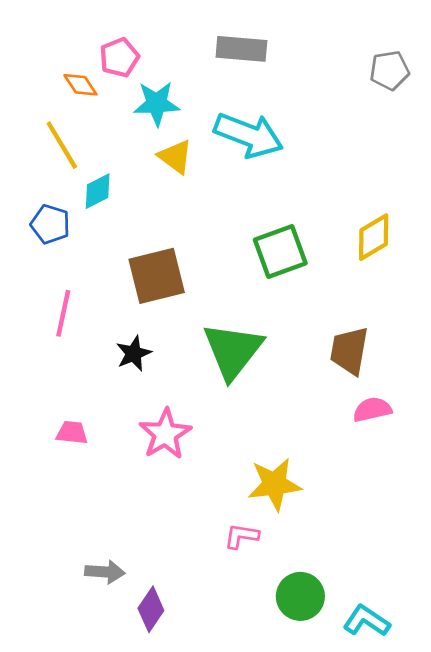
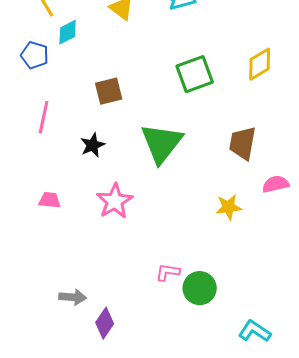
brown square: (157, 276) -> (109, 91), size x0.7
pink semicircle: (372, 410) -> (276, 184), moved
yellow star: (274, 484) -> (229, 207), moved, size x0.7
green circle: (300, 596) -> (200, 288), moved

